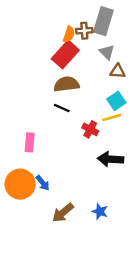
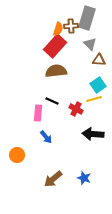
black line: (62, 108) -> (52, 101), moved
pink rectangle: (30, 142) -> (38, 113), moved
blue arrow: (43, 183) -> (46, 137), moved
orange circle: (20, 184) -> (17, 155), size x0.6

